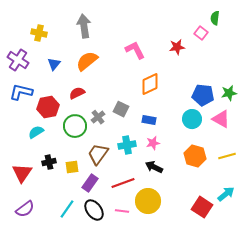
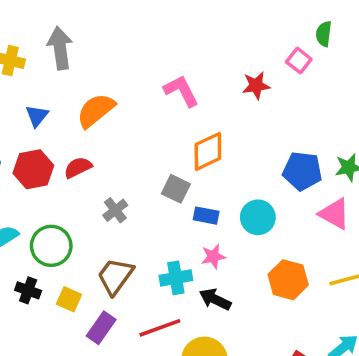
gray arrow: (84, 26) -> (60, 48), moved
red hexagon: (48, 107) -> (33, 169), moved
gray square: (121, 109) -> (176, 189), moved
cyan circle: (192, 119) -> (258, 217), moved
green circle: (75, 126) -> (51, 246), moved
cyan cross: (127, 145) -> (176, 278), moved
black cross: (49, 162) -> (28, 290), turned 32
yellow square: (72, 167) -> (69, 299), turned 32

